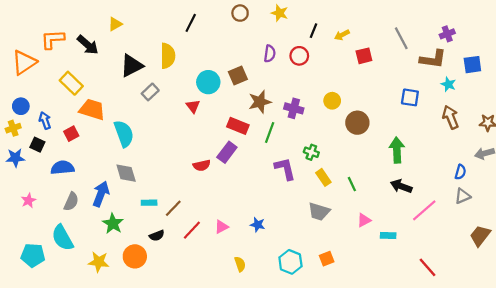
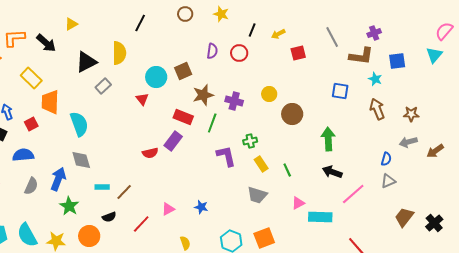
orange trapezoid: (92, 110) -> (50, 102), turned -105
green cross: (311, 152) -> (250, 141), turned -32
red line: (192, 230) -> (141, 224), moved
cyan rectangle: (388, 236) -> (320, 217), size x1.6
cyan semicircle: (62, 238) -> (27, 235), moved
orange square: (327, 259) -> (264, 238), size x1.5

